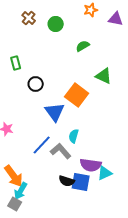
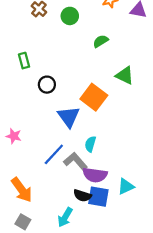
purple semicircle: (91, 165) -> (95, 175), moved
cyan arrow: (21, 191) -> (65, 217), moved

